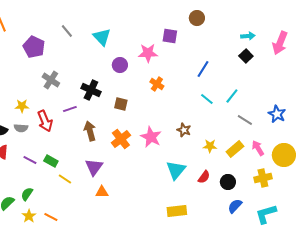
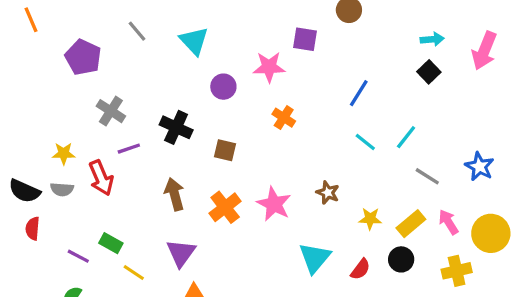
purple line: (70, 109) -> (129, 149), moved
purple line: (30, 160) -> (78, 256), moved
black circle: (228, 182) -> (401, 259), moved

